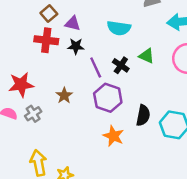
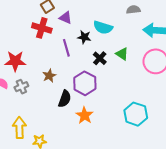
black star: (76, 46) -> (84, 37), moved
purple line: (96, 67) -> (66, 48), moved
black semicircle: (143, 115) -> (65, 99), moved

